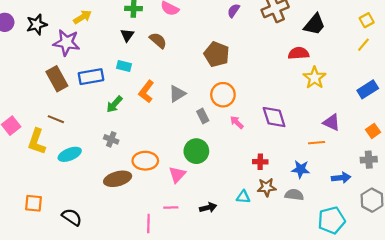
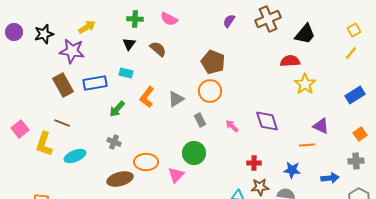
orange circle: (223, 95) -> (210, 91), moved

